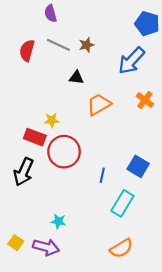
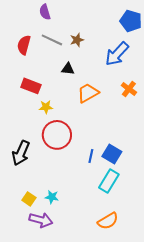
red rectangle: (35, 137) -> (31, 86), moved
blue square: (138, 166) -> (112, 154), moved
yellow square: (16, 243) -> (29, 199), moved

